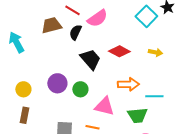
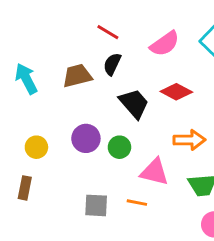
pink semicircle: (97, 18) -> (165, 44), moved
brown trapezoid: (51, 25) -> (77, 76), moved
brown rectangle: (24, 115) -> (25, 188), moved

